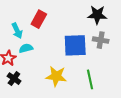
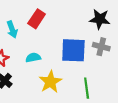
cyan semicircle: (26, 48) -> (33, 58), moved
yellow star: (56, 76) -> (50, 82), turned 30

